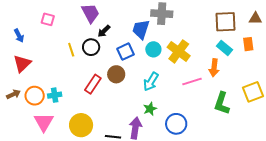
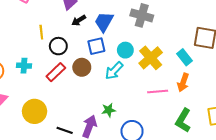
blue trapezoid: (141, 29) -> (104, 22), moved
black circle: (91, 47) -> (58, 46), moved
cyan rectangle: (225, 48) -> (185, 57), moved
cyan arrow: (151, 82) -> (114, 71), moved
cyan cross: (55, 95) -> (24, 66), moved

